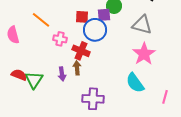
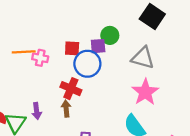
orange line: (41, 20) -> (24, 52), turned -42
pink cross: (60, 39) -> (40, 58), moved
purple arrow: (62, 74) -> (37, 111), moved

